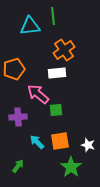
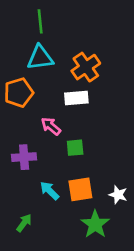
green line: (53, 16) -> (40, 21), moved
cyan triangle: (30, 26) -> (40, 58), moved
pink arrow: (38, 94) -> (51, 126), size x0.7

